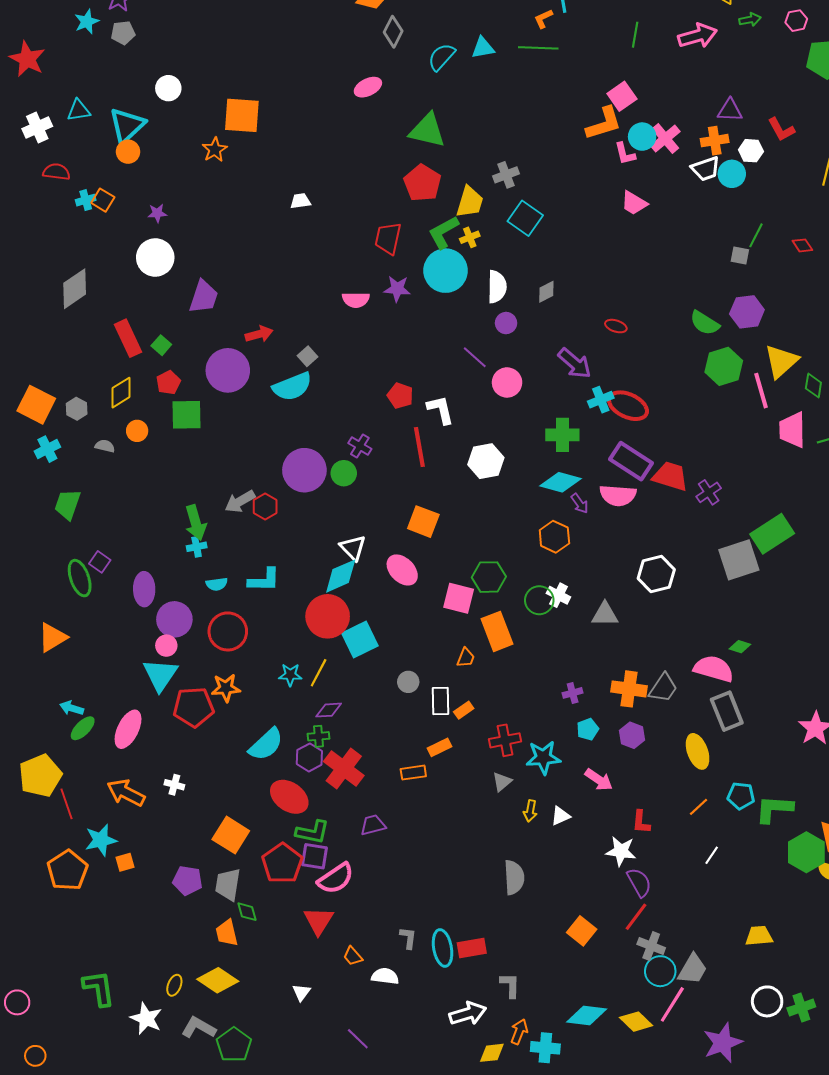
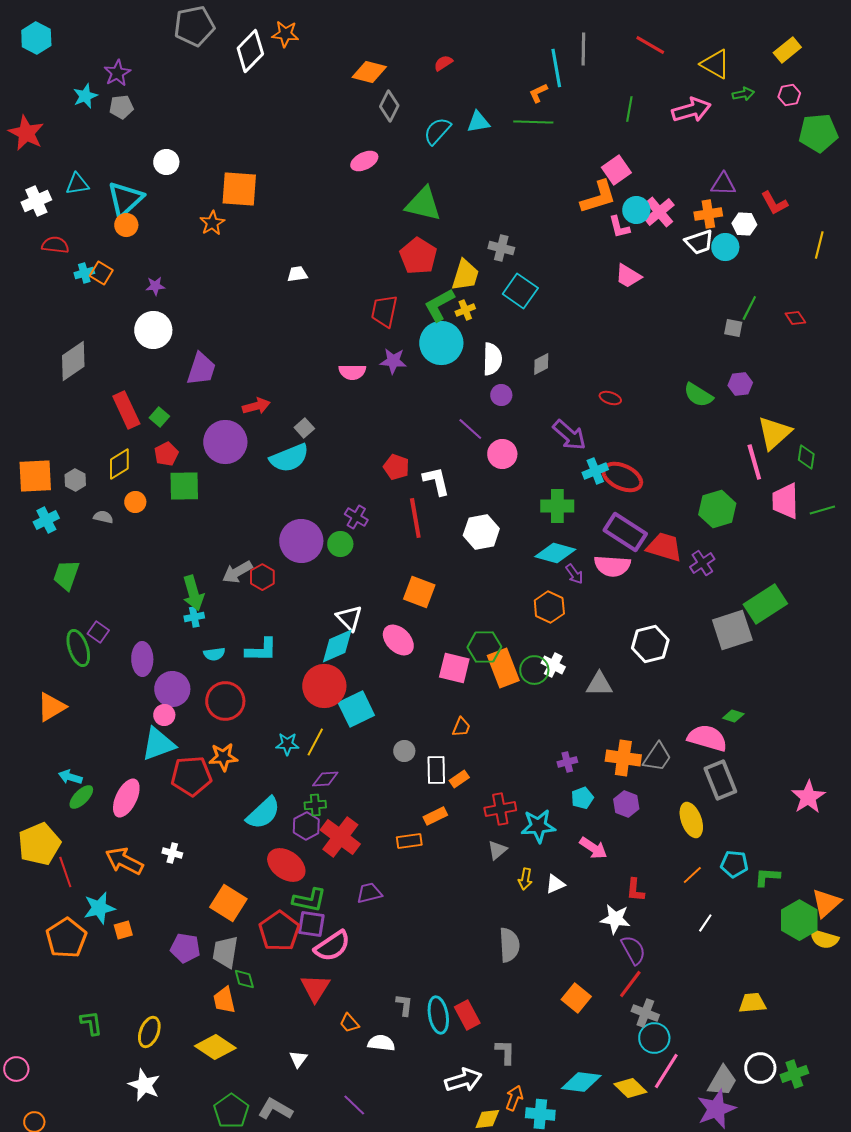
gray cross: (506, 175) -> (501, 248), turned 35
purple hexagon: (747, 312) -> (740, 384), size x0.7
green hexagon: (724, 366) -> (717, 509), moved
orange square: (36, 405) -> (35, 476), turned -30
orange rectangle: (497, 631) -> (503, 668), moved
cyan triangle: (160, 675) -> (158, 744), turned 36
green L-shape: (774, 809) -> (767, 877), size x0.7
red rectangle: (472, 948) -> (467, 1015), turned 72
gray trapezoid: (692, 969) -> (722, 1081), moved
yellow ellipse: (174, 985) -> (149, 1032), moved, size x1.4
green L-shape: (99, 988) -> (91, 1023), moved, size x0.7
gray L-shape: (199, 1028) -> (275, 1109), moved

